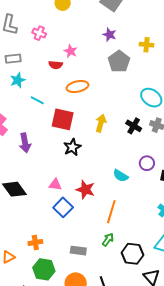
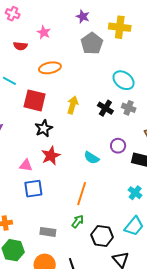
yellow cross: (147, 45) -> (120, 27), size x1.5
red semicircle: (56, 65) -> (20, 46), moved
red star: (85, 190) -> (51, 156), moved, turned 30
blue square: (63, 207) -> (33, 189), turned 36

